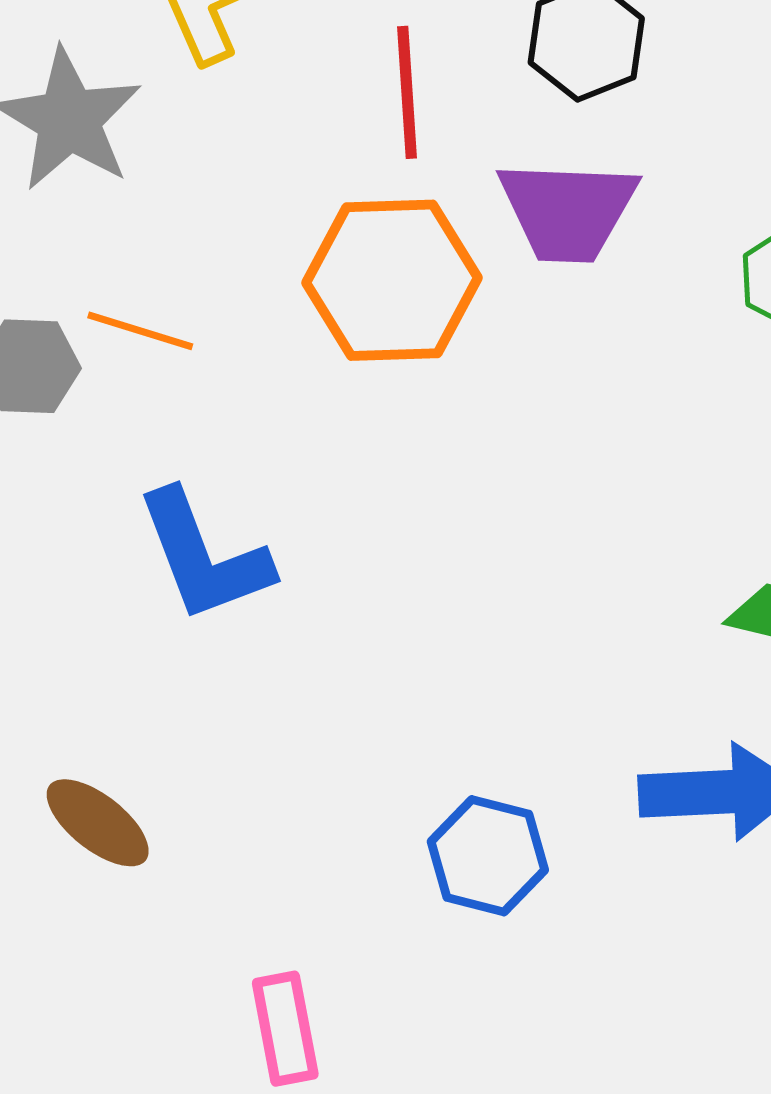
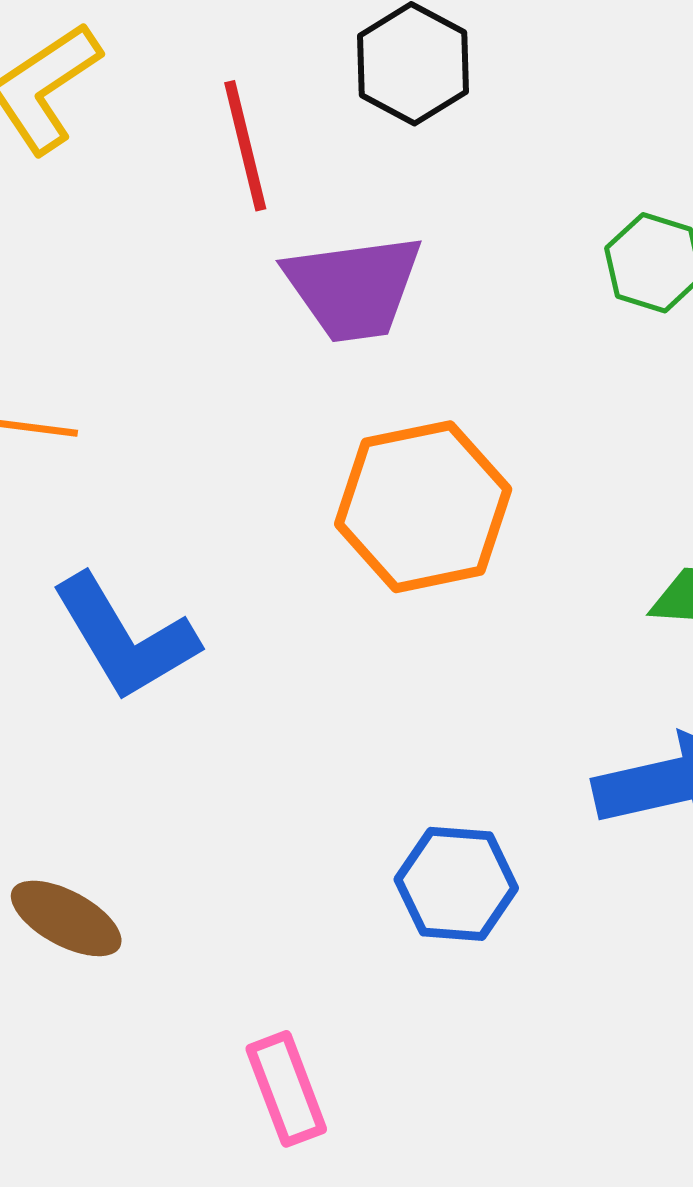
purple trapezoid: (568, 211) -> (354, 288), moved
orange hexagon: (392, 280) -> (423, 507), moved

